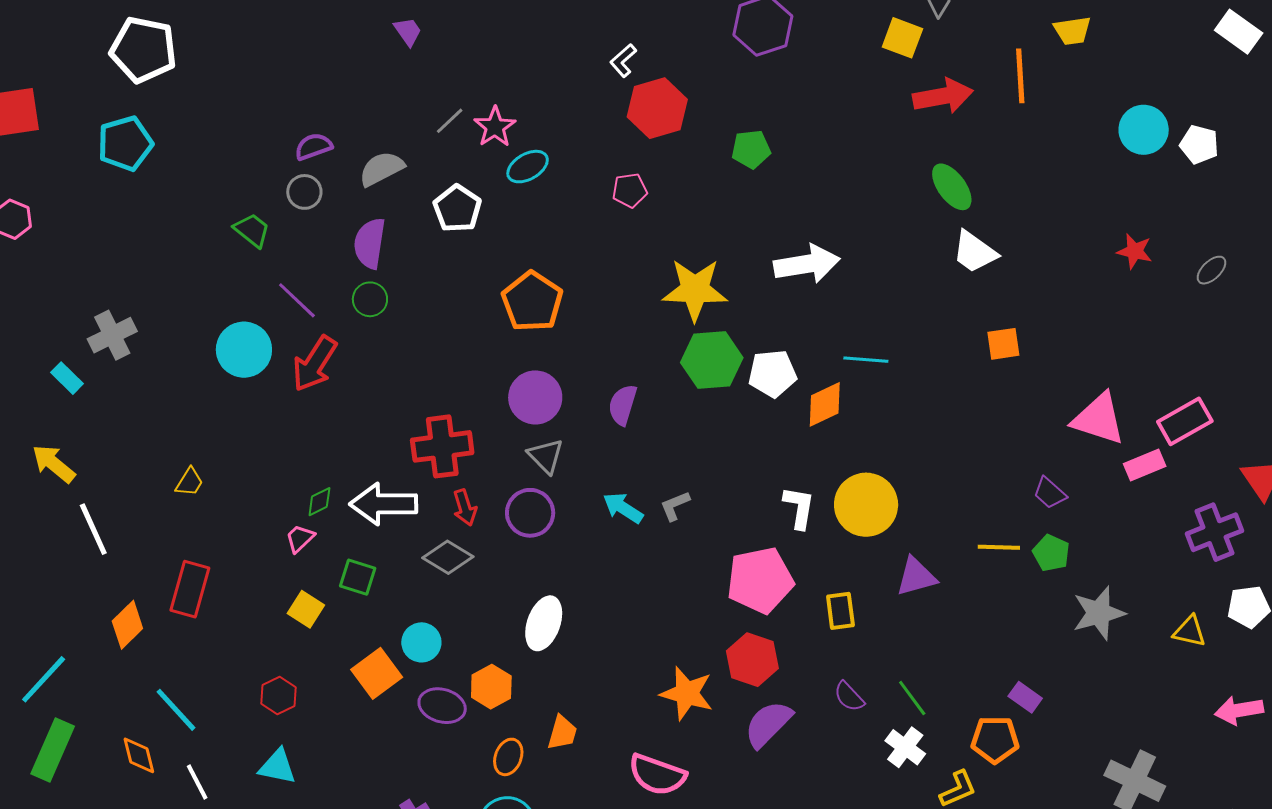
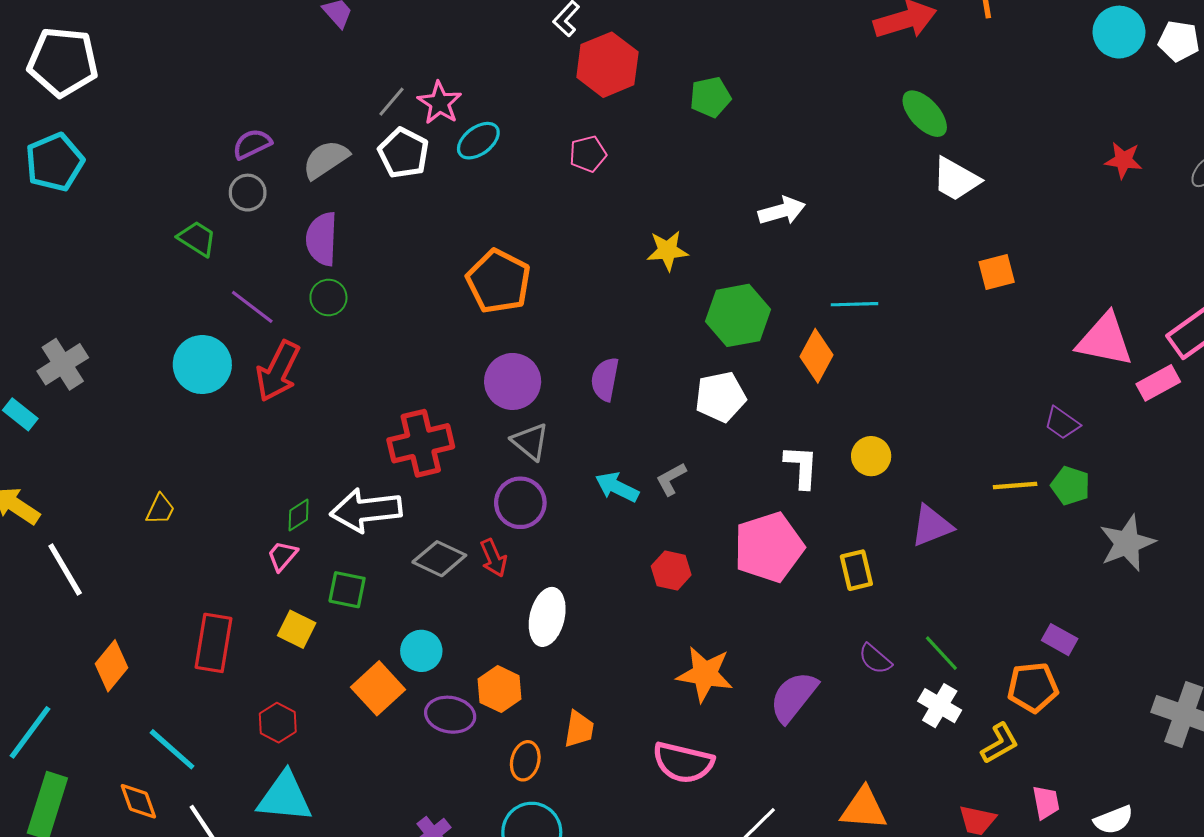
white pentagon: (457, 209) -> (404, 153), moved
white arrow: (807, 264) -> (782, 211), size x0.7
yellow star: (695, 290) -> (667, 250), size x0.6
green hexagon: (712, 360) -> (738, 315), moved
white pentagon: (772, 374) -> (720, 397), moved
orange diamond: (825, 404) -> (817, 356), turned -30
yellow circle: (866, 505) -> (871, 456), size x0.6
red arrow: (465, 508) -> (494, 558), moved
red rectangle: (190, 589) -> (213, 643), moved
red hexagon: (752, 660) -> (671, 570), moved, size x0.7
cyan triangle: (277, 767) -> (285, 797), size x1.4

